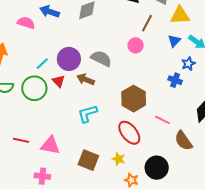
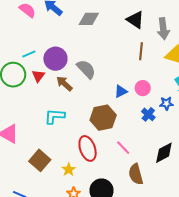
brown line: (147, 23) -> (141, 51), turned -42
blue triangle: (174, 41) -> (121, 91), moved
pink circle: (136, 45) -> (143, 88), moved

